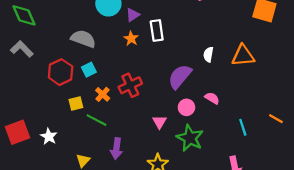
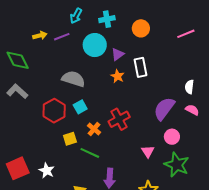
pink semicircle: (212, 98) -> (192, 110), moved

